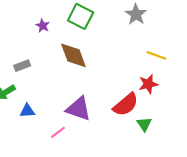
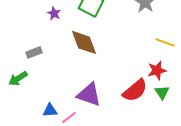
blue triangle: (27, 111) -> (50, 110), moved
green triangle: (144, 124) -> (162, 92), moved

